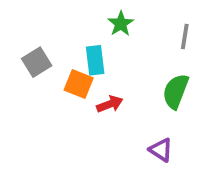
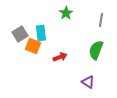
cyan rectangle: (95, 60) -> (41, 33), moved
orange square: (79, 84) -> (33, 46), moved

